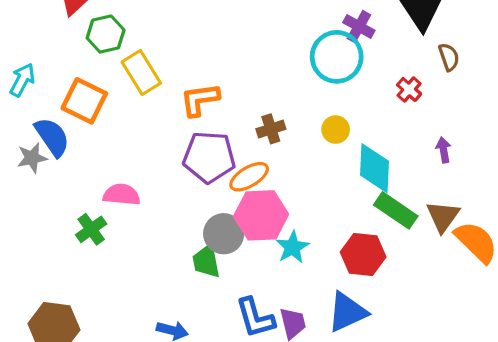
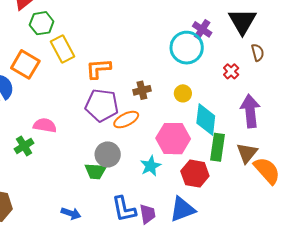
purple arrow: (444, 150) -> (250, 111), size x2.0
green rectangle: (396, 210) -> (217, 147), turned 60
pink hexagon: (261, 215) -> (173, 139), moved
green trapezoid: (206, 261) -> (95, 171), turned -80

